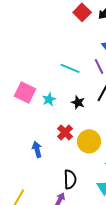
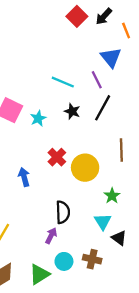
black star: (78, 102) -> (72, 111), moved

